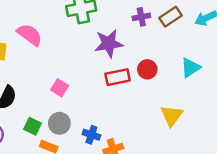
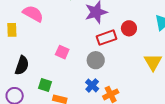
gray circle: (59, 123) -> (96, 60), moved
blue cross: (91, 135) -> (92, 85), turned 32

